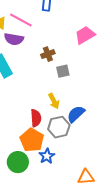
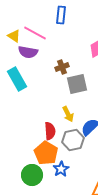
gray square: (63, 71) -> (77, 84), size x1.5

